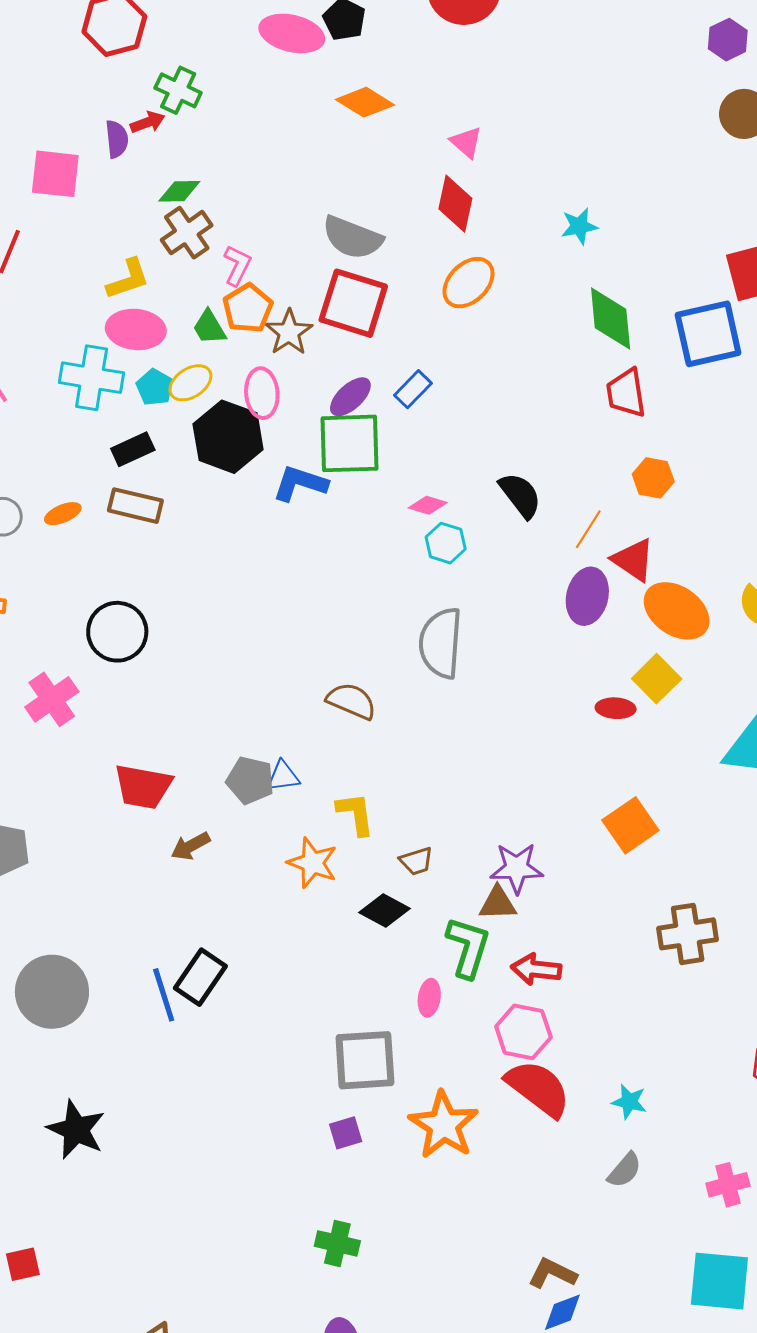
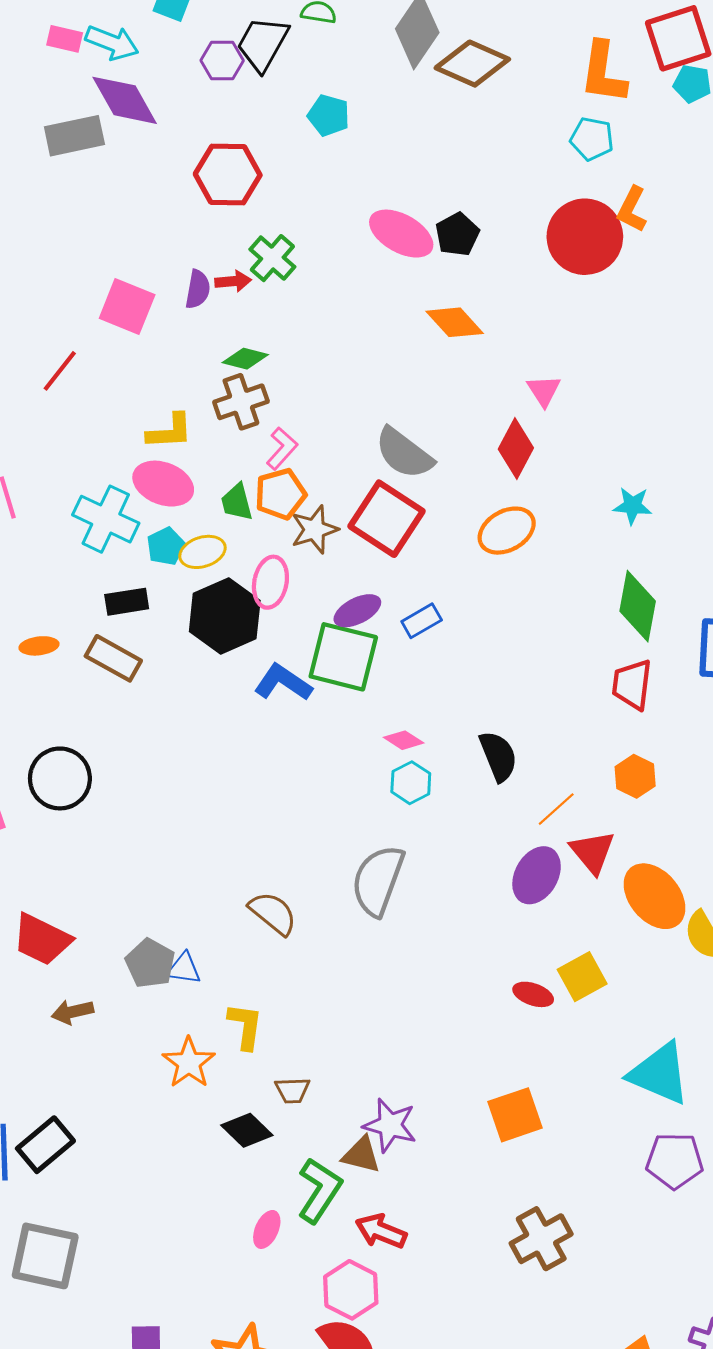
orange ellipse: (677, 611) -> (655, 896), moved
brown cross: (688, 934) -> (541, 1239), turned -36
gray square: (365, 1060) -> (45, 1256), moved

